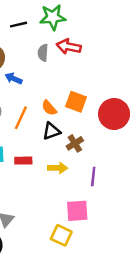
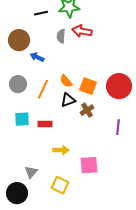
orange square: (76, 102) -> (88, 86), moved
yellow arrow: (58, 168) -> (61, 150), moved
purple line: (93, 177) -> (118, 127), moved
yellow square: (61, 235) -> (60, 185), moved

